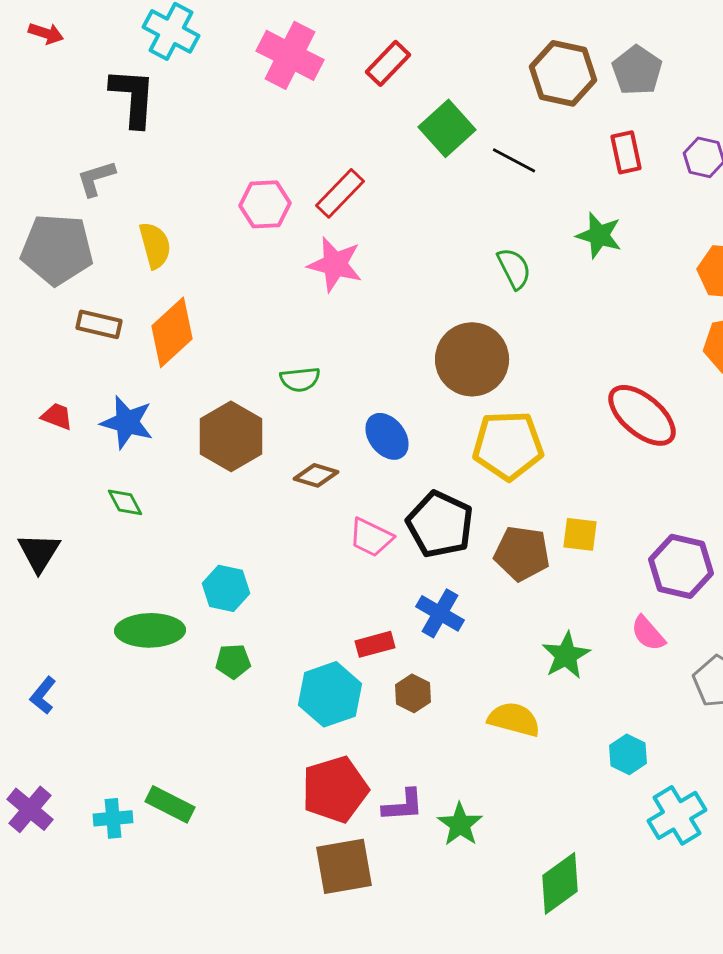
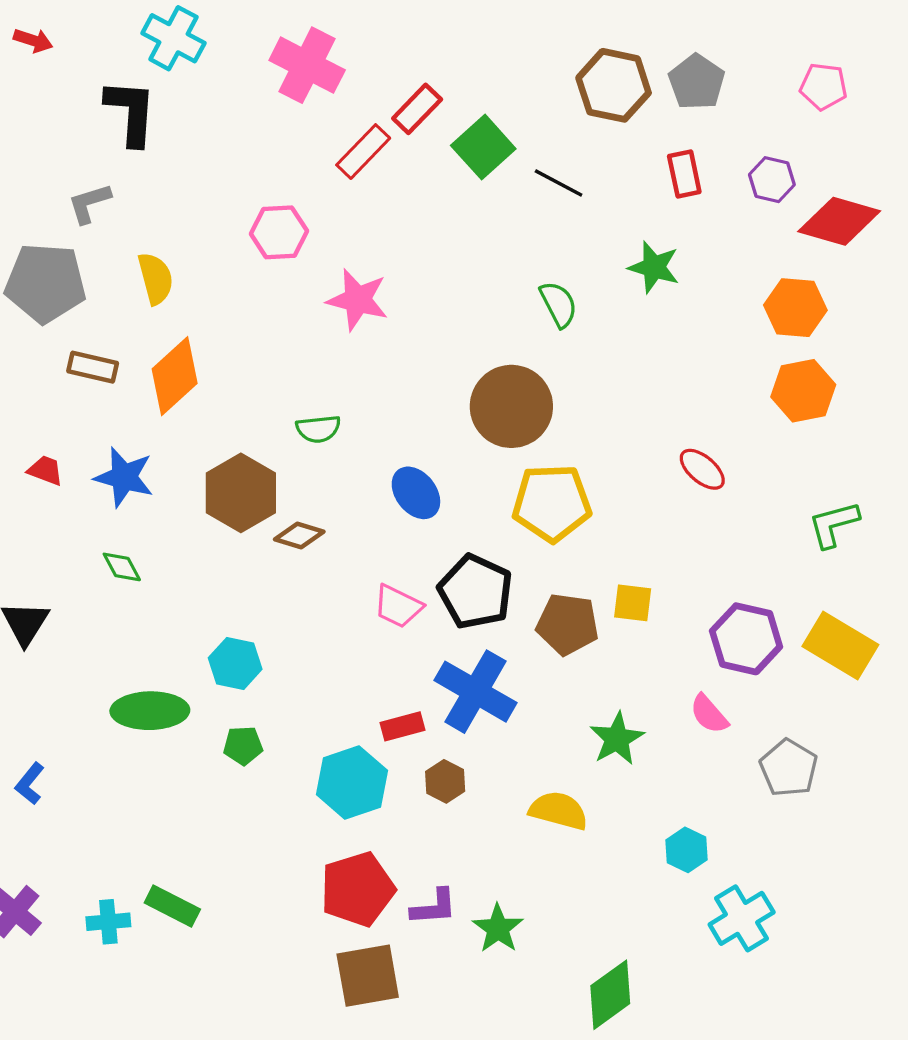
red rectangle: (388, 63) -> (417, 109), moved
red rectangle: (340, 193) -> (363, 152), moved
red ellipse: (642, 415) -> (702, 469), size x0.6
brown diamond: (316, 475) -> (299, 536), moved
blue cross: (440, 613) -> (475, 692), size x1.5

